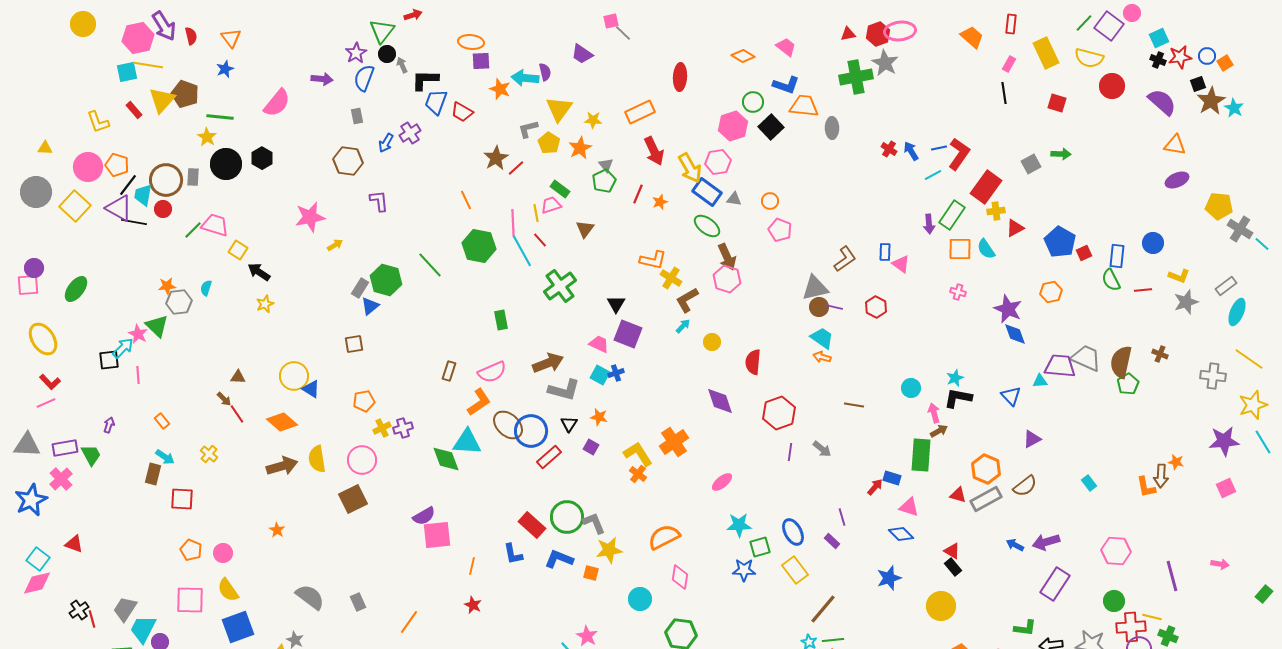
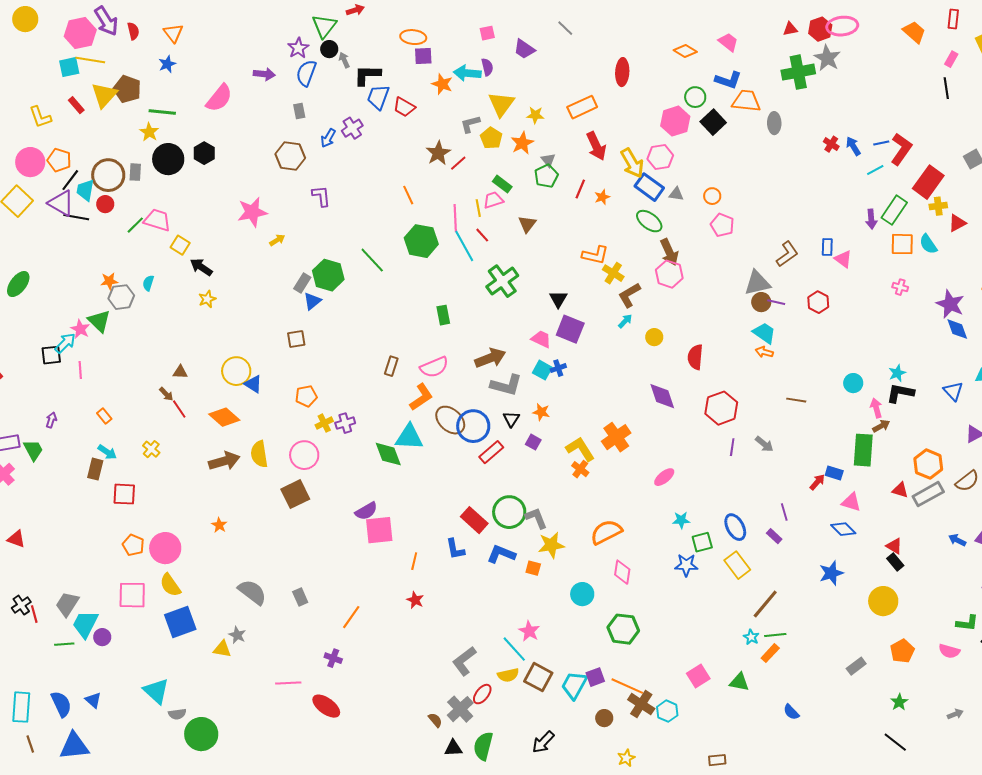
pink square: (611, 21) -> (487, 33), moved
cyan star: (739, 525) -> (681, 520), size x0.7
pink circle: (223, 553) -> (165, 548), size x1.6

